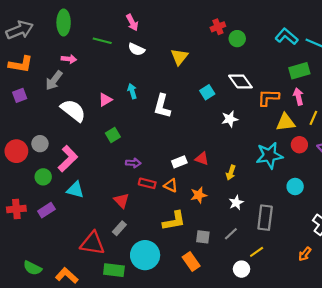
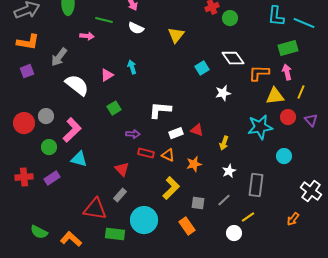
cyan L-shape: (287, 36) -> (276, 16), turned -125
pink arrow: (69, 59) -> (87, 36), moved
white L-shape: (162, 106) -> (160, 110), moved, turned 80
yellow L-shape: (174, 221) -> (171, 188), turned -35

